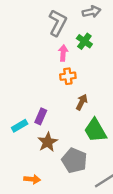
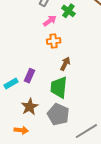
pink arrow: (63, 53) -> (50, 21), turned 48
green trapezoid: (95, 130) -> (59, 87), moved, turned 35
brown star: (48, 142) -> (30, 107), moved

